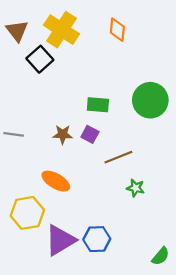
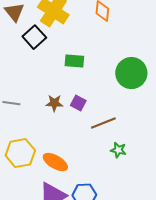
green rectangle: (98, 105) -> (74, 61), moved
orange ellipse: (56, 181) -> (55, 162), moved
yellow hexagon: (27, 213) -> (20, 153), moved

